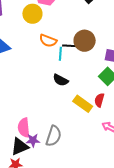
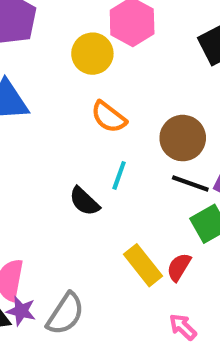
black line: (71, 46) -> (190, 183), moved
cyan line: (60, 54) -> (119, 175), moved
black semicircle: (61, 80) -> (84, 201), moved

